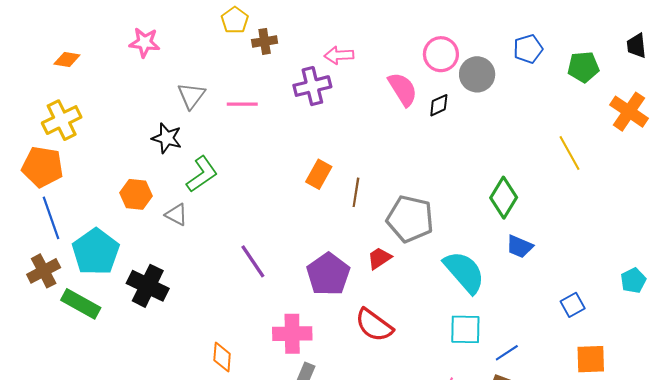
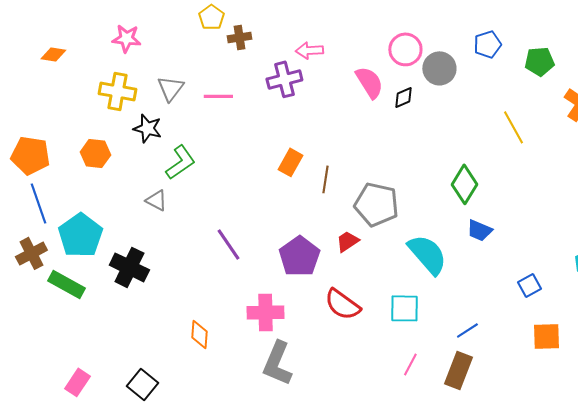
yellow cross: (62, 120) -> (117, 91), moved, turned 36
yellow line: (569, 153) -> (513, 127), moved
orange hexagon: (136, 194) -> (95, 153), moved
cyan square: (465, 329) -> (404, 308), moved

